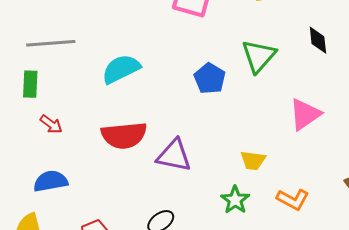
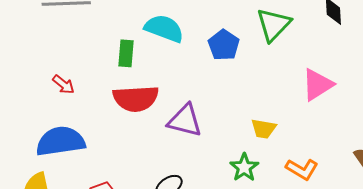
cyan semicircle: (121, 69) -> (164, 28), moved, turned 45
green rectangle: (30, 84) -> (126, 53), moved
blue semicircle: (51, 181) -> (61, 141), size x1.4

